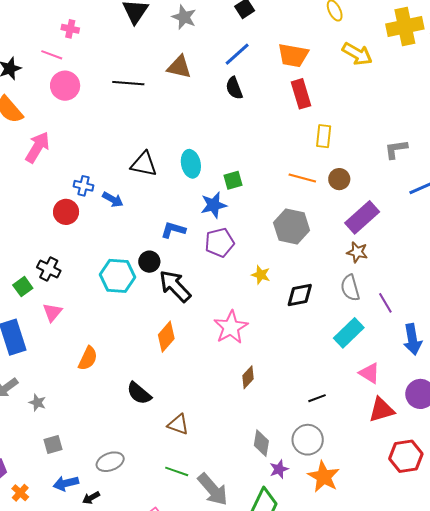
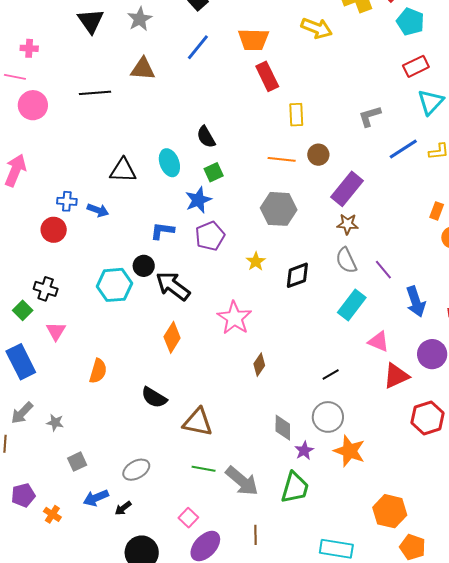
gray star: (184, 17) -> (140, 19), turned 30
black semicircle: (234, 88) -> (206, 137), moved
yellow star: (261, 275) -> (256, 261), turned 30
brown triangle: (178, 424) -> (198, 422), size x1.4

